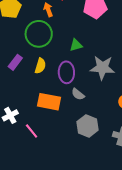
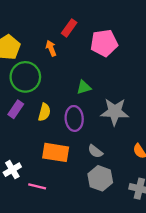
green circle: (39, 34) -> (25, 77), moved
gray semicircle: (78, 94) -> (95, 151), moved
pink line: (32, 131) -> (37, 186), turned -35

